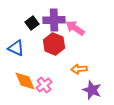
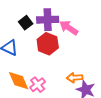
orange arrow: (79, 69) -> (75, 78), moved

